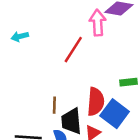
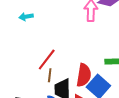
red line: (73, 50) -> (47, 59), moved

